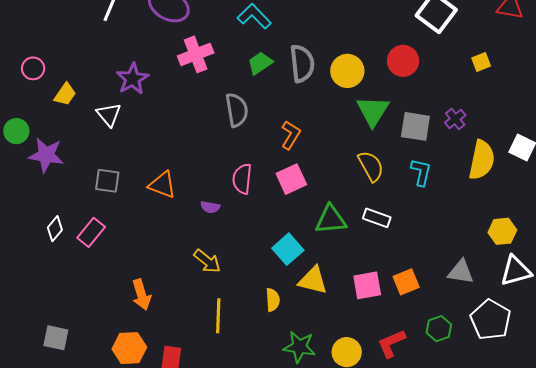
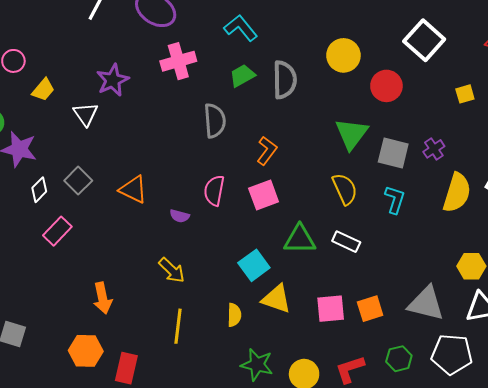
yellow circle: (347, 71) -> (343, 55), moved
gray square: (107, 181) -> (78, 181), turned 32
white diamond: (55, 229) -> (39, 190), moved
gray triangle: (461, 272) -> (426, 303), size x1.4
white pentagon: (491, 320) -> (452, 354), turned -30

